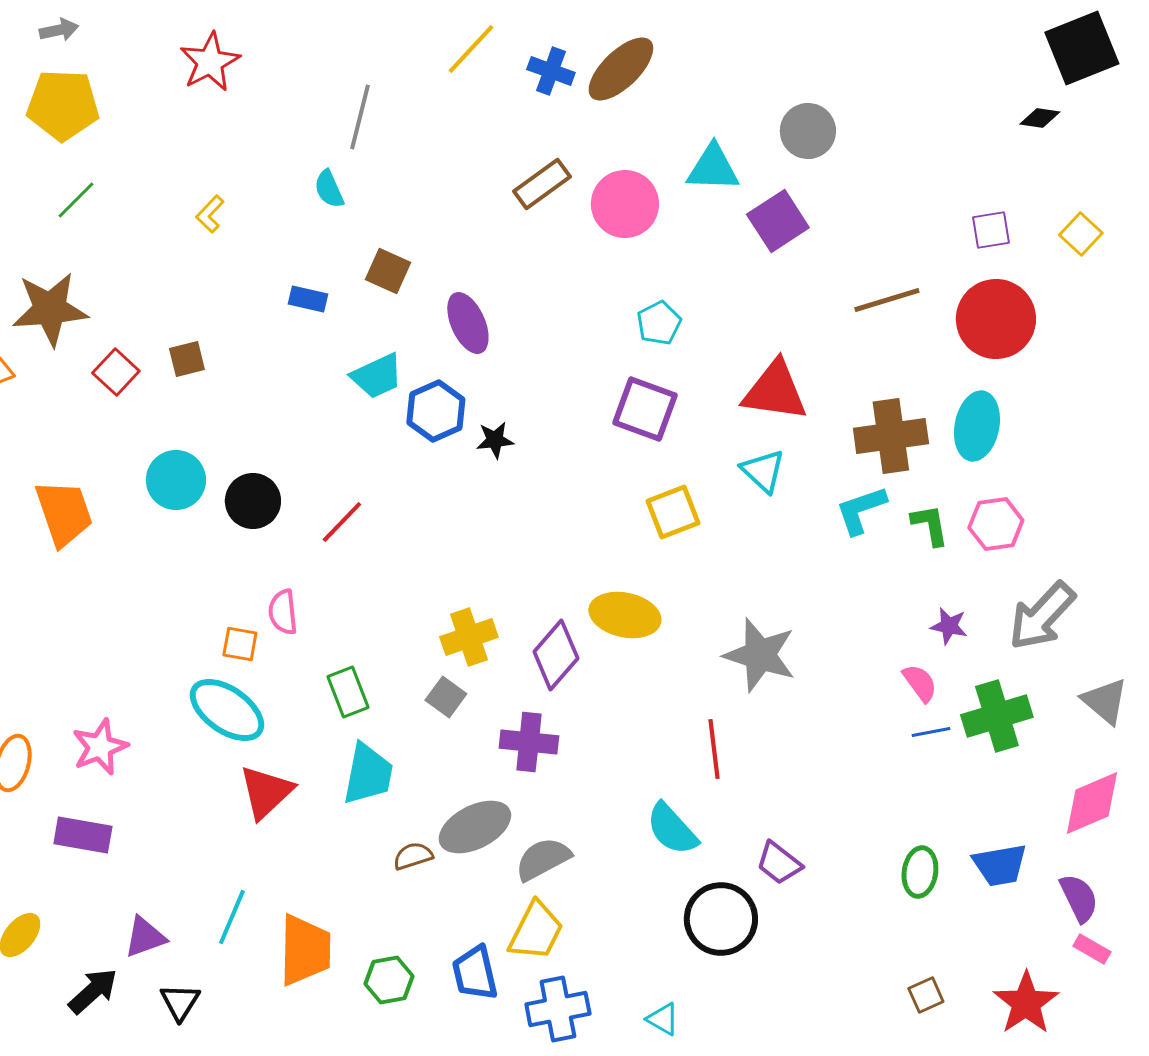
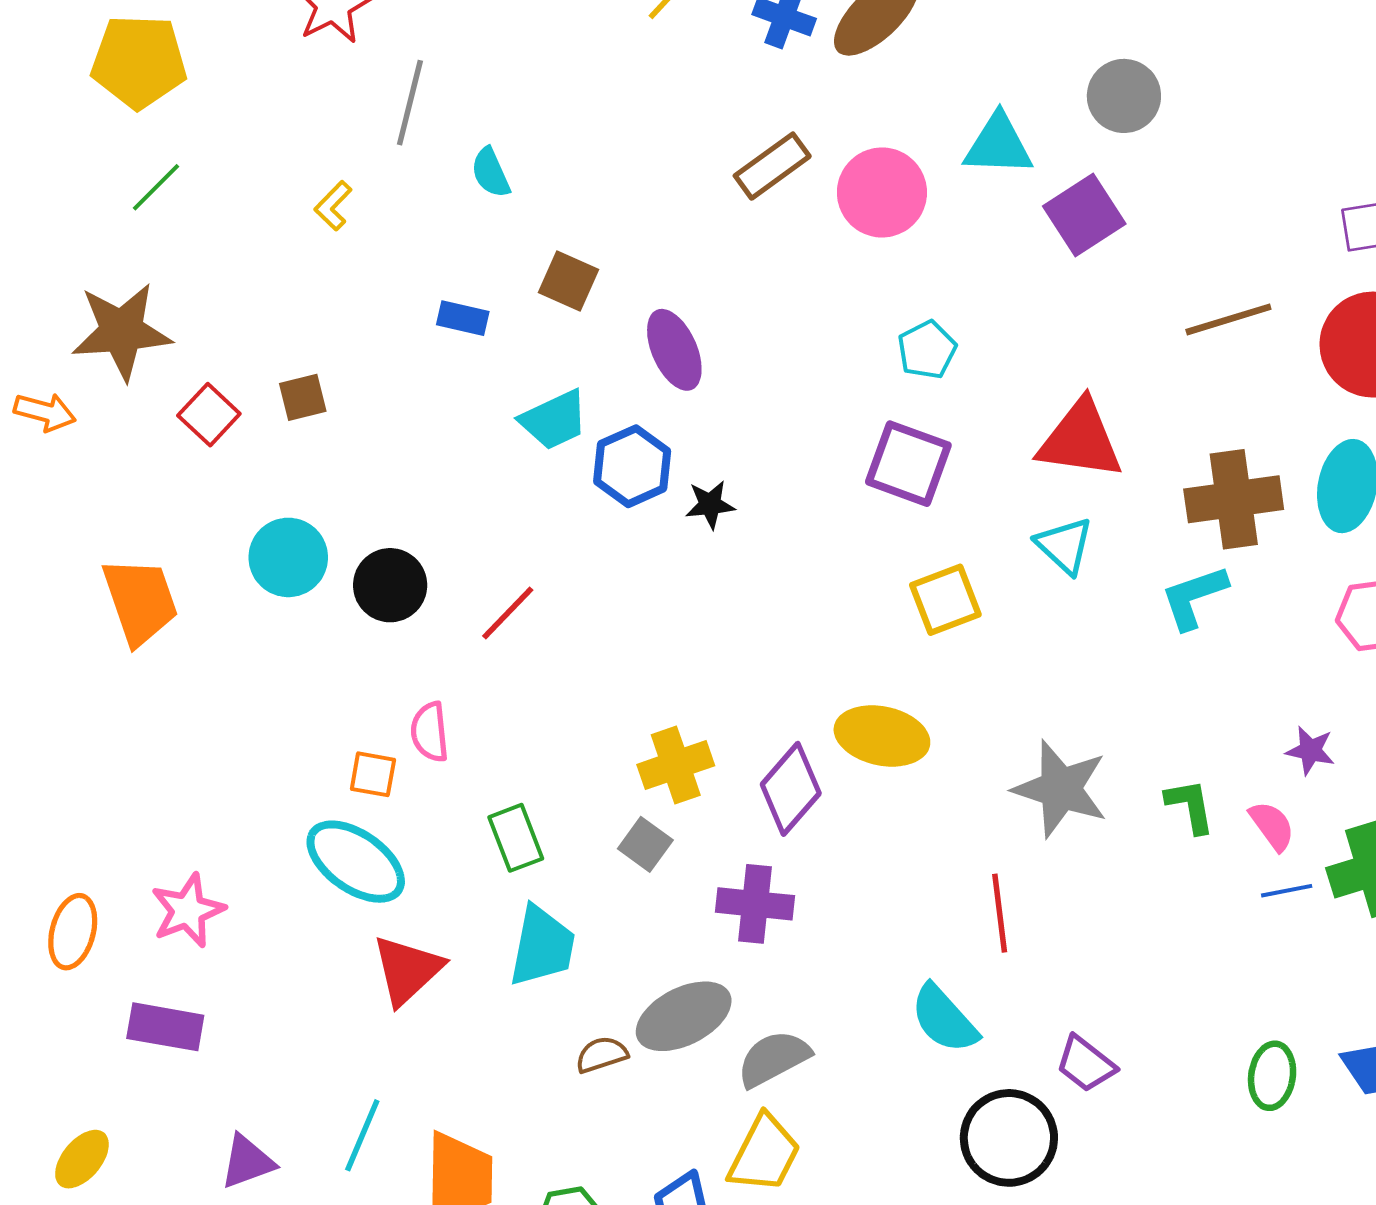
gray line: (360, 117) -> (410, 103), moved
green L-shape: (930, 525) -> (1190, 806), moved

